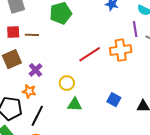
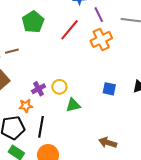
purple line: (135, 29) -> (99, 15), moved
red line: (90, 54) -> (70, 30), moved
purple cross: (35, 70) -> (39, 89), moved, turned 32

